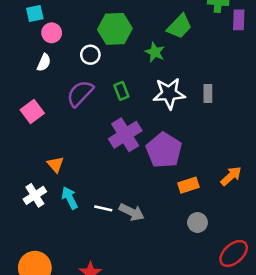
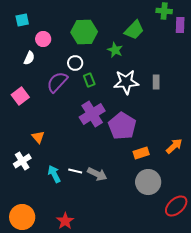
pink circle: (52, 33) -> (43, 39), moved
white circle: (90, 55) -> (75, 63), moved
cyan arrow: (70, 198) -> (54, 174), moved
gray circle: (197, 222) -> (148, 182), size x1.6

